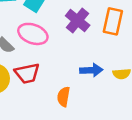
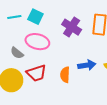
orange semicircle: (64, 97) -> (65, 75), moved

